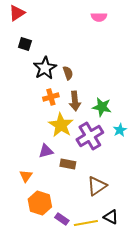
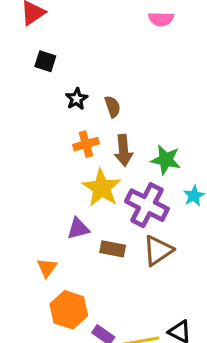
black star: (45, 68) -> (77, 99), size x0.6
purple cross: (90, 136) -> (147, 205), turned -32
brown triangle: (97, 186) -> (158, 250), moved

